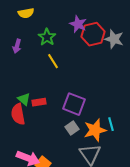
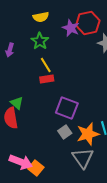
yellow semicircle: (26, 13) -> (41, 17), moved
red hexagon: (93, 34) -> (88, 23), moved
red rectangle: (39, 102) -> (47, 79), moved

